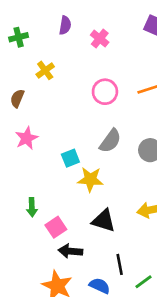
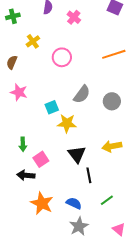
pink circle: (105, 92) -> (62, 57), moved
pink star: (27, 138) -> (19, 92), turned -30
black triangle: (104, 221) -> (77, 154), turned 36
black arrow: (70, 251) -> (26, 175), moved
black line: (120, 264) -> (89, 175), moved

